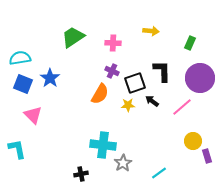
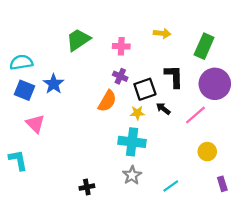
green rectangle: (190, 43) -> (204, 46), size x1.6
cyan cross: (103, 145) -> (132, 142), moved
purple rectangle: (207, 156) -> (222, 184), moved

